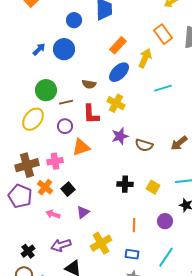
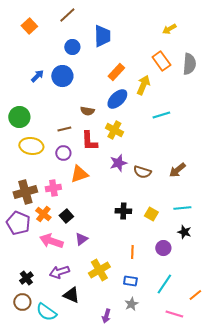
green circle: (46, 90) -> (19, 117), moved
yellow ellipse: (33, 119) -> (31, 146), turned 60
pink arrow: (53, 214) -> (51, 241), size x1.6

